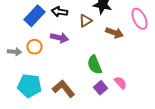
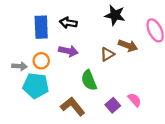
blue rectangle: (34, 16) -> (41, 27), turned -45
brown triangle: (85, 21) -> (107, 54), moved
green semicircle: (94, 65) -> (89, 80), moved
cyan pentagon: (29, 86) -> (36, 86), moved

